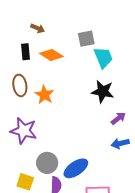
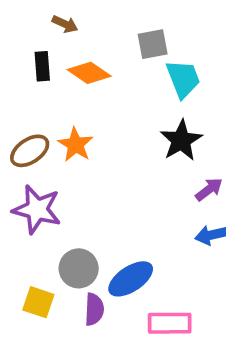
brown ellipse: (20, 85) -> (30, 151), moved, turned 65
black star: (103, 92) -> (181, 140), turned 30

